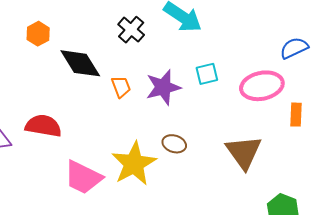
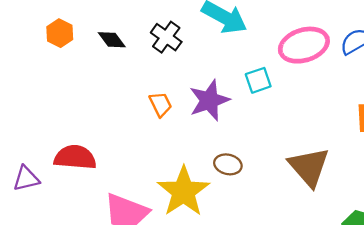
orange hexagon: (38, 34) -> (60, 33), moved
black diamond: (80, 63) -> (112, 40), moved, size x0.6
pink ellipse: (262, 86) -> (304, 45), moved

